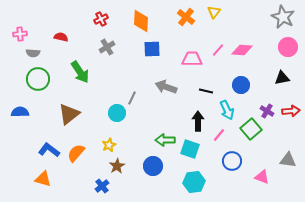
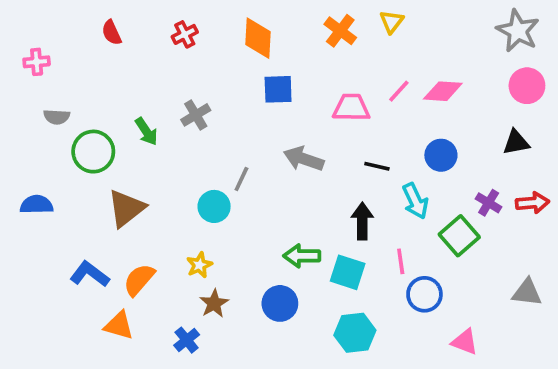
red semicircle: (61, 37) -> (112, 33), moved, turned -128
gray cross: (107, 47) -> (196, 115), moved
gray semicircle: (33, 53) -> (57, 117), moved
green arrow: (80, 72) -> (146, 131), size x0.7
green circle: (38, 79) -> (93, 152), moved
pink line: (219, 135) -> (401, 261), moved, turned -48
pink triangle: (262, 177) -> (465, 342), moved
orange triangle: (43, 179) -> (119, 325), moved

